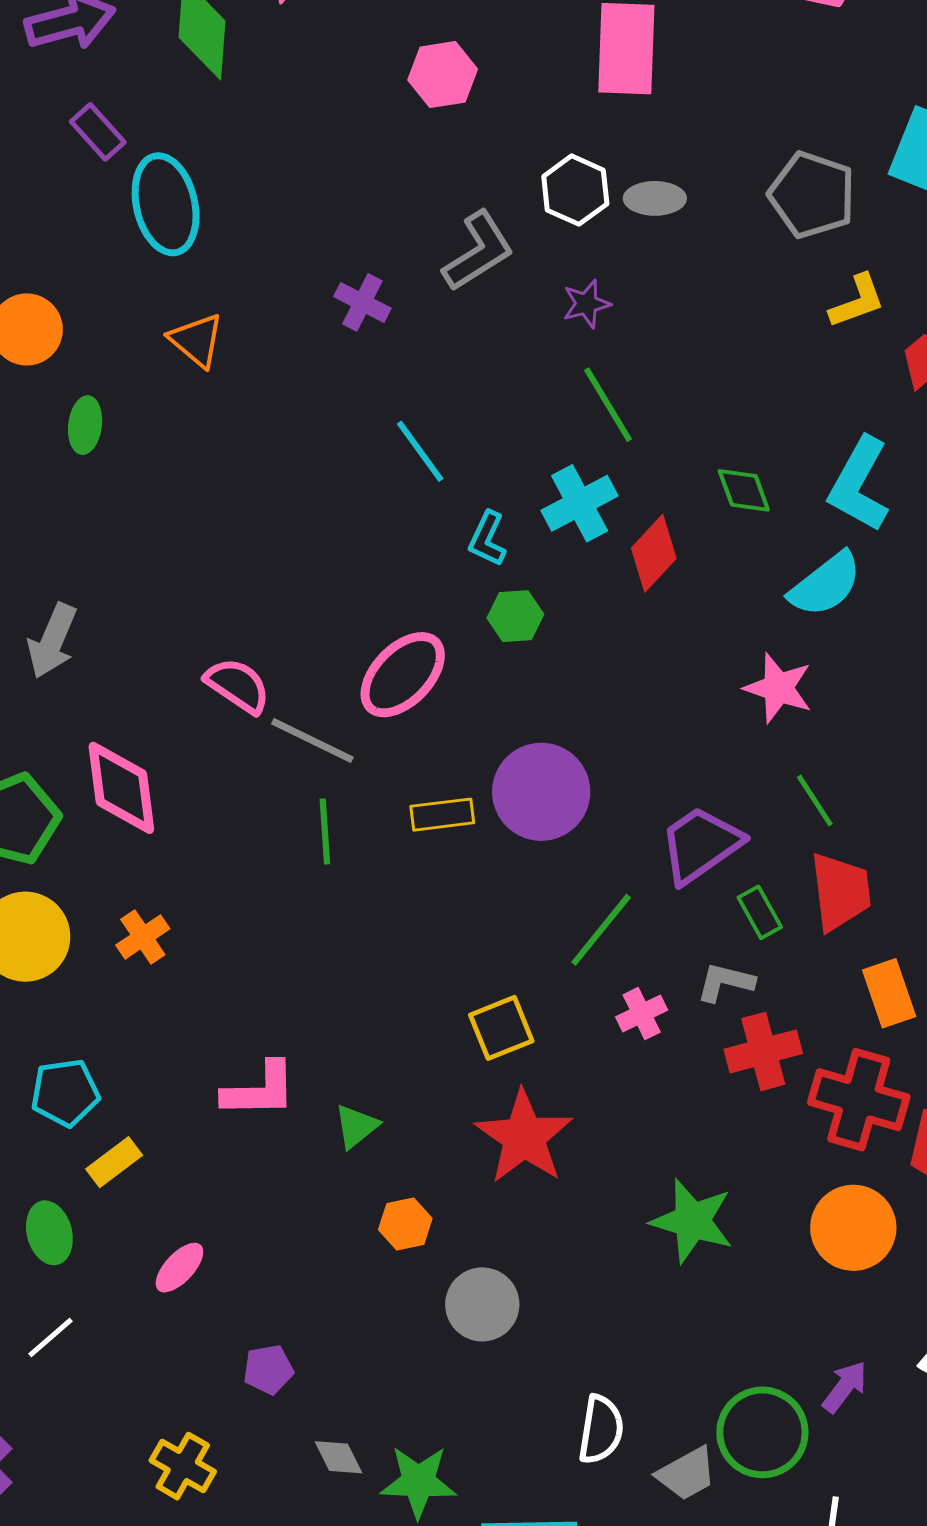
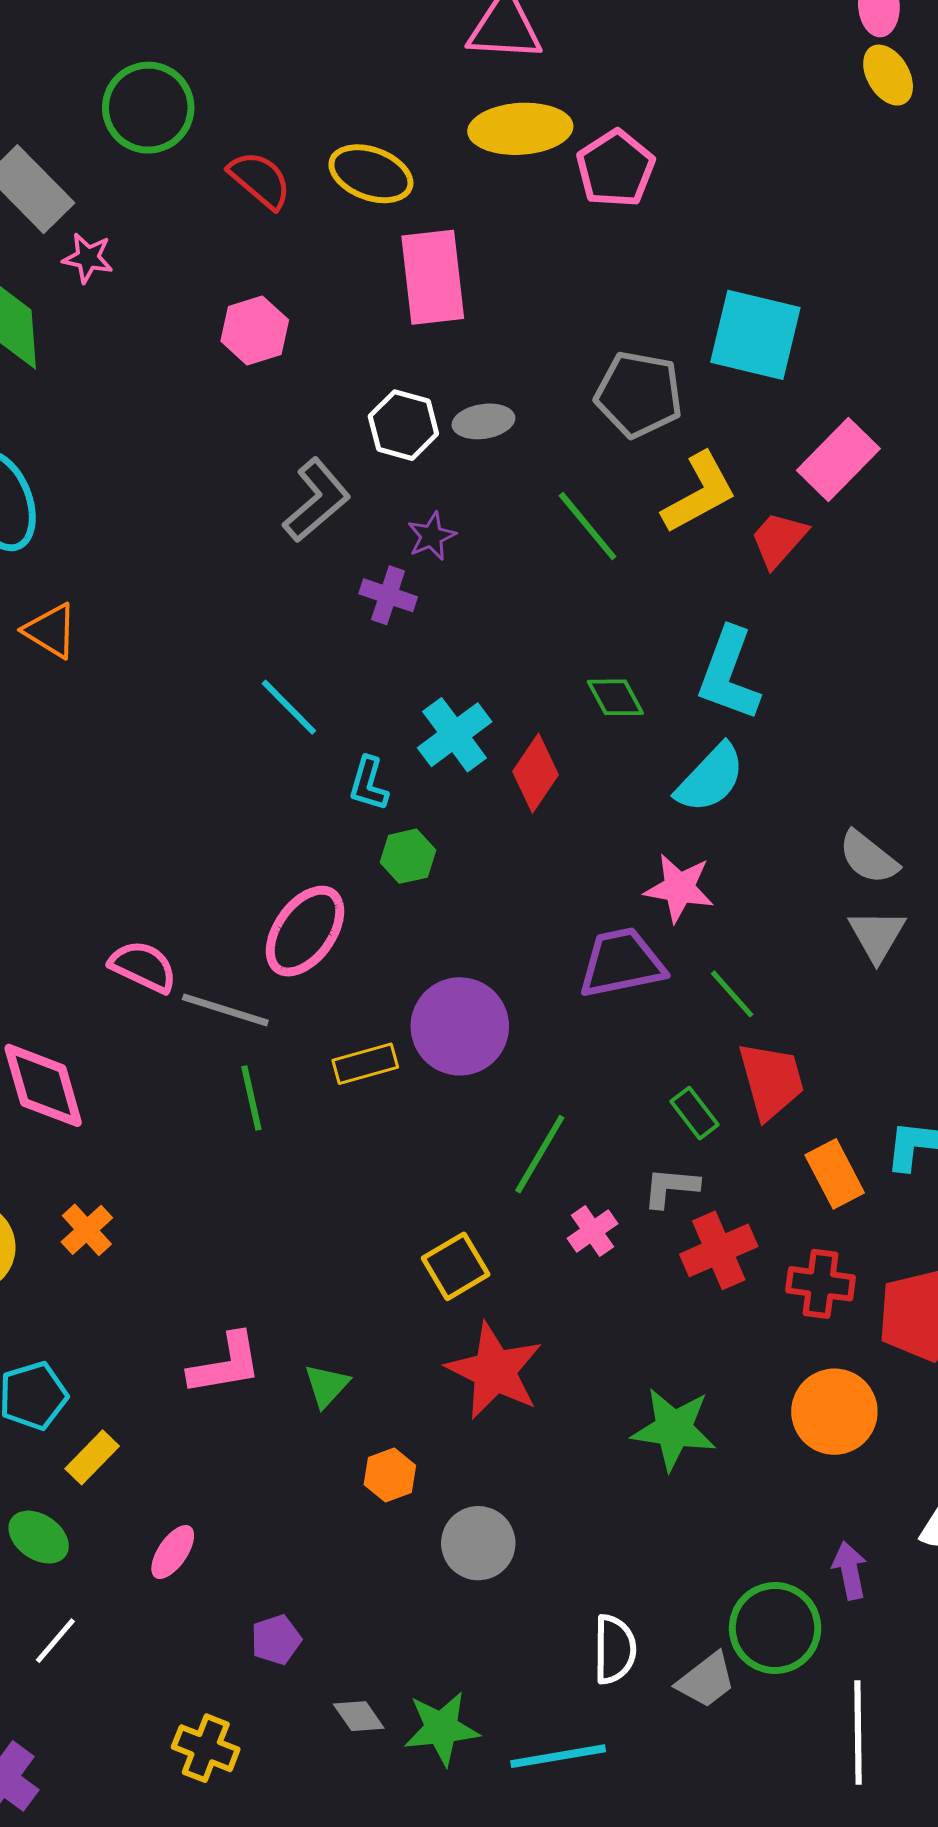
yellow L-shape: (857, 301) -> (699, 493), size x1.4
purple cross: (362, 302) -> (388, 595), moved
green line: (608, 405) -> (588, 526), moved
purple trapezoid: (701, 845) -> (621, 963), moved, turned 32
red cross: (859, 1100) -> (821, 1284), size x0.7
green ellipse: (49, 1233) -> (39, 1537), turned -32
purple arrow: (845, 1387) -> (850, 1570), turned -40

